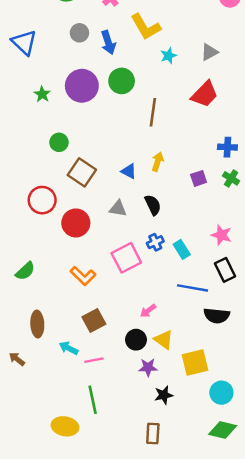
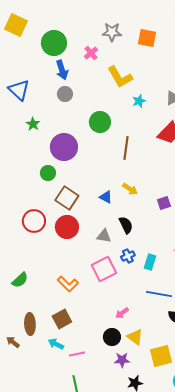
gray circle: (79, 33) -> (65, 94), moved
blue arrow: (108, 42) -> (62, 70), moved
purple circle: (82, 86) -> (64, 147), moved
green star: (42, 94) -> (33, 124), moved
yellow arrow: (158, 162) -> (130, 189), turned 105
gray triangle: (118, 209) -> (104, 236), moved
red circle: (76, 223) -> (67, 227), moved
cyan rectangle: (182, 249) -> (150, 262), turned 49
brown square: (94, 320) -> (62, 319), moved
brown arrow: (17, 359) -> (13, 342), moved

